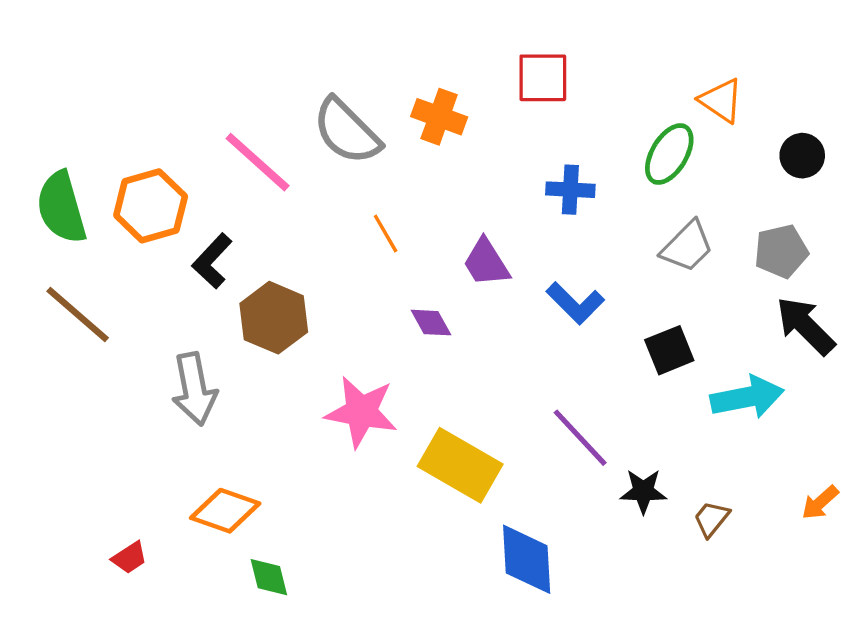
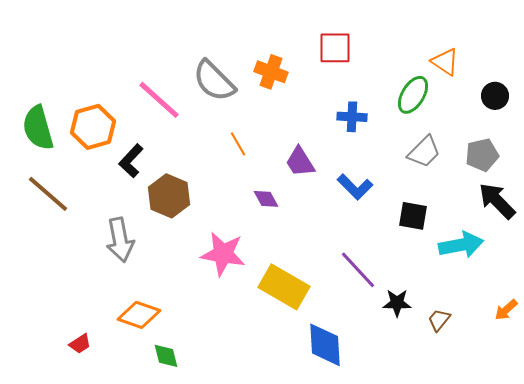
black square: (669, 350) -> (413, 216), turned 32

